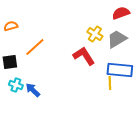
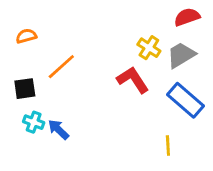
blue rectangle: (120, 70) -> (185, 100), turned 35
yellow line: (110, 83) -> (168, 146), moved

